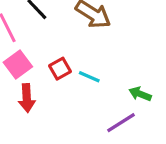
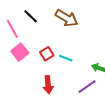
red arrow: (27, 98) -> (48, 85), moved

